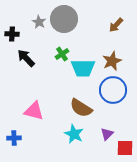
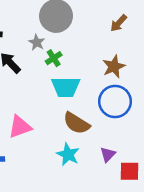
gray star: (39, 22) -> (37, 42), moved
cyan trapezoid: (83, 68) -> (66, 87), moved
pink triangle: (34, 111) -> (20, 127), turned -35

